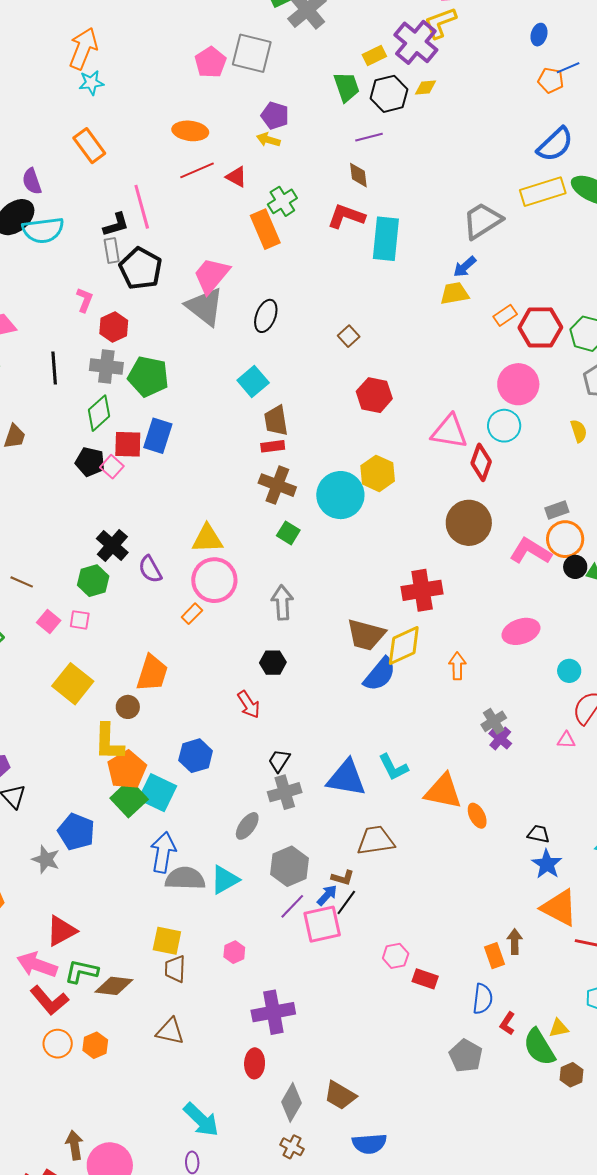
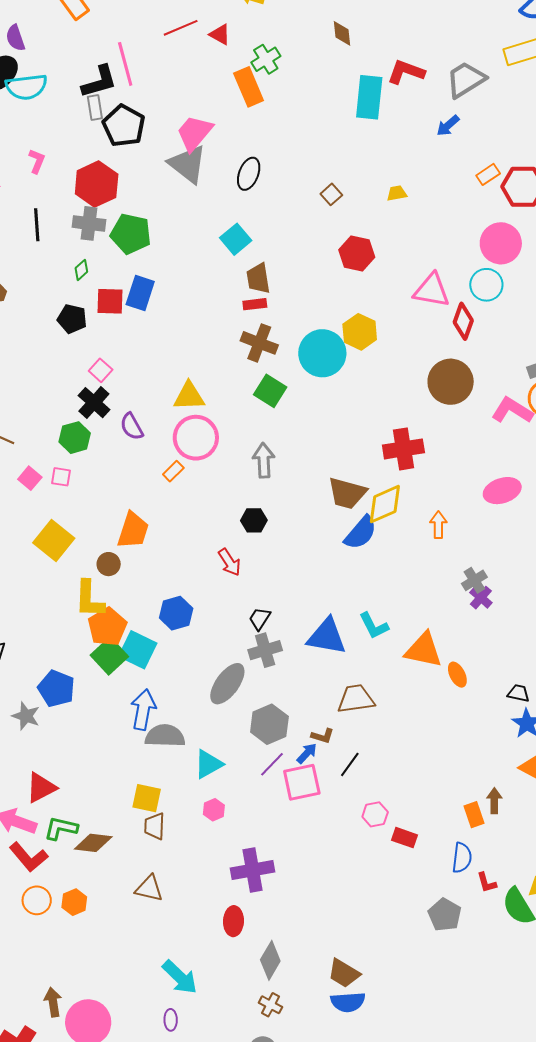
red L-shape: (346, 216) -> (406, 72), moved
black L-shape: (116, 225) -> (99, 82), size x1.4
yellow trapezoid: (455, 293) -> (397, 193), moved, size x0.7
pink L-shape: (85, 300) -> (37, 161), moved
red hexagon: (114, 327) -> (97, 184), size x1.5
green diamond: (99, 413) -> (81, 270), size x0.6
pink square: (112, 467) -> (101, 370), moved
green square: (288, 533) -> (270, 391), size x1.4
gray ellipse: (247, 826) -> (227, 684), size x1.5
cyan triangle: (225, 880) -> (208, 764), moved
black line: (346, 902) -> (350, 764), moved
red L-shape: (507, 1023) -> (487, 883), turned -50
brown trapezoid: (340, 1095) -> (344, 973), moved

